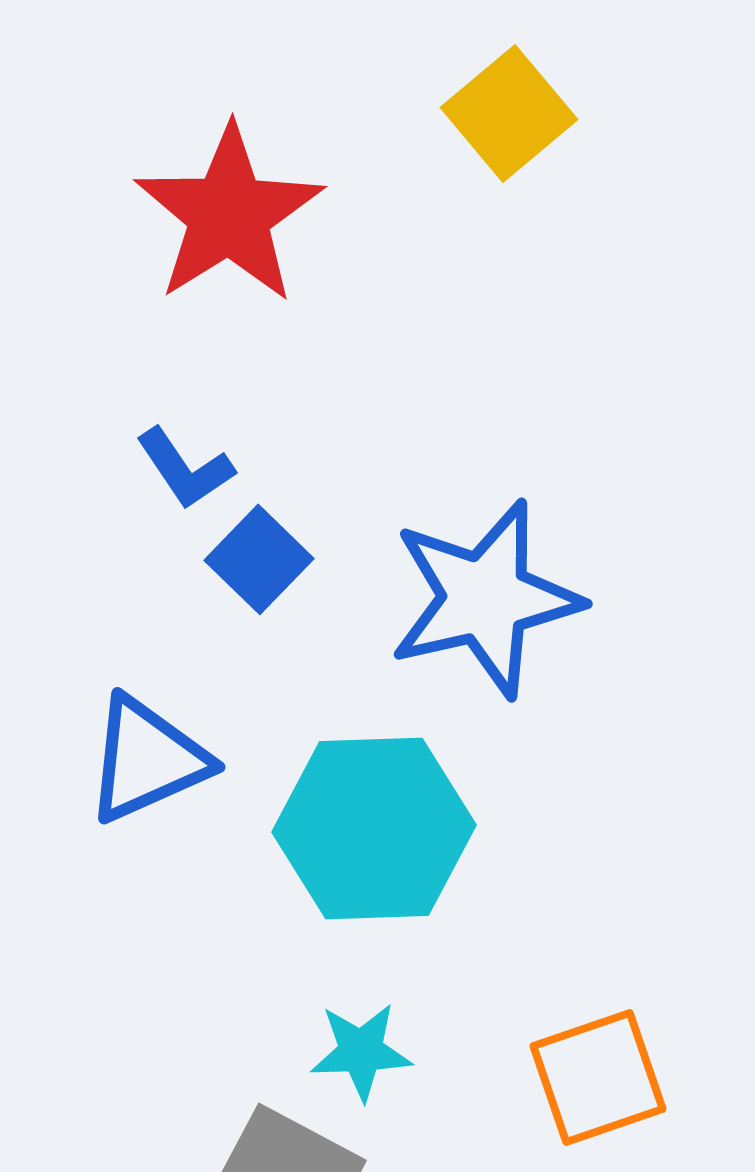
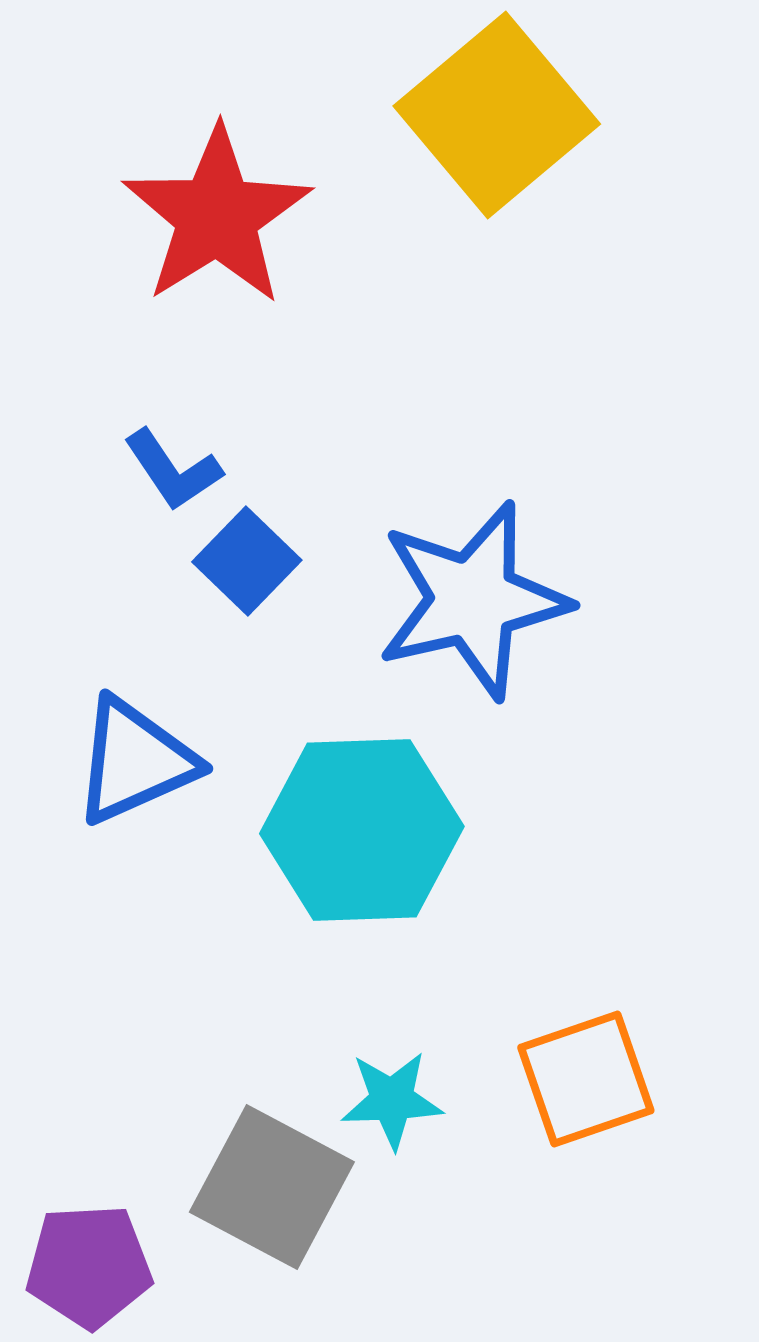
yellow square: (509, 113) -> (497, 115), size x1.5
cyan star: (361, 1051) -> (392, 1100), moved

